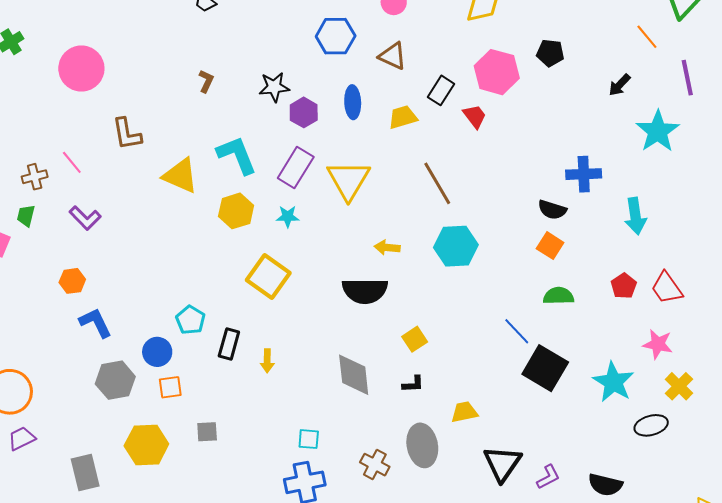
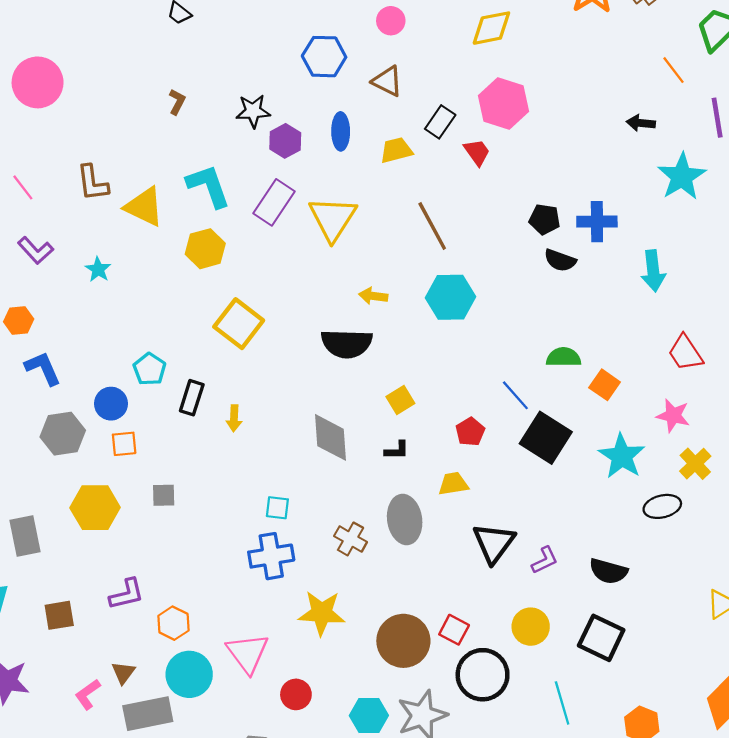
black pentagon: (550, 53) -> (545, 219), moved
black arrow: (619, 85) -> (641, 123), turned 50
brown L-shape: (127, 134) -> (92, 183), moved
cyan star: (288, 216) -> (98, 269), moved, turned 30
orange square: (550, 246) -> (605, 385), moved
red pentagon: (624, 286) -> (470, 432), moved

